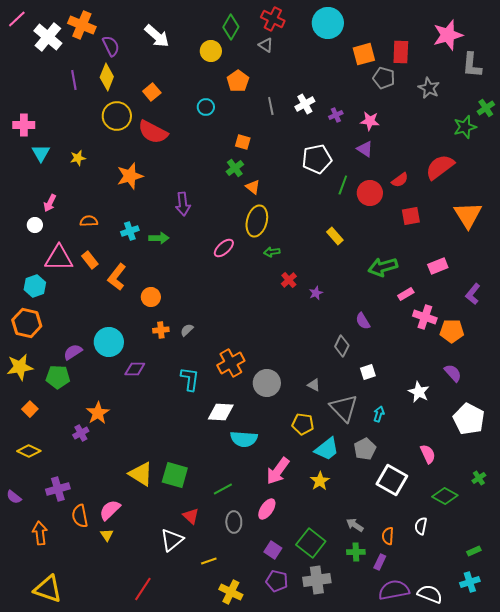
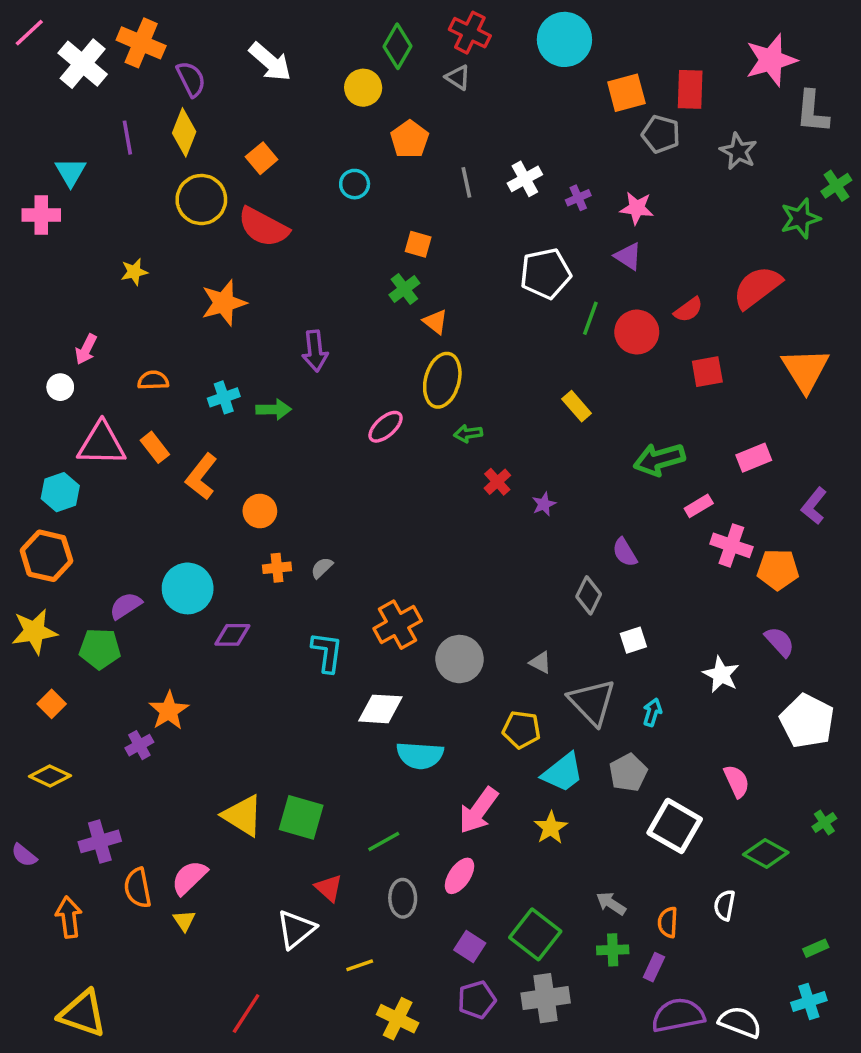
cyan triangle: (41, 153) -> (71, 172), moved
purple pentagon: (277, 581) -> (477, 1000), turned -30

